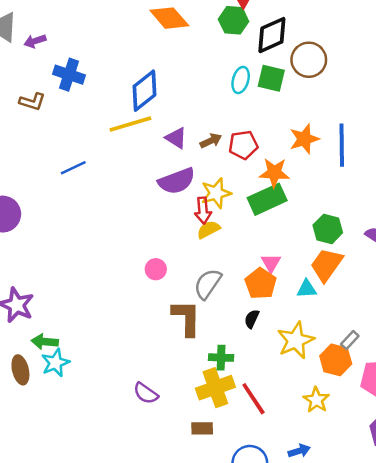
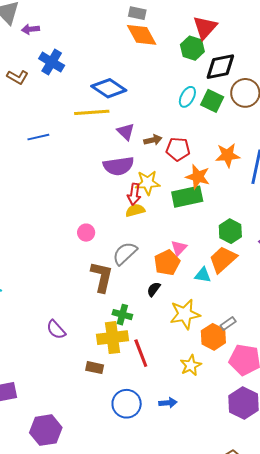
blue diamond: (144, 91) -> (109, 88), turned 60

